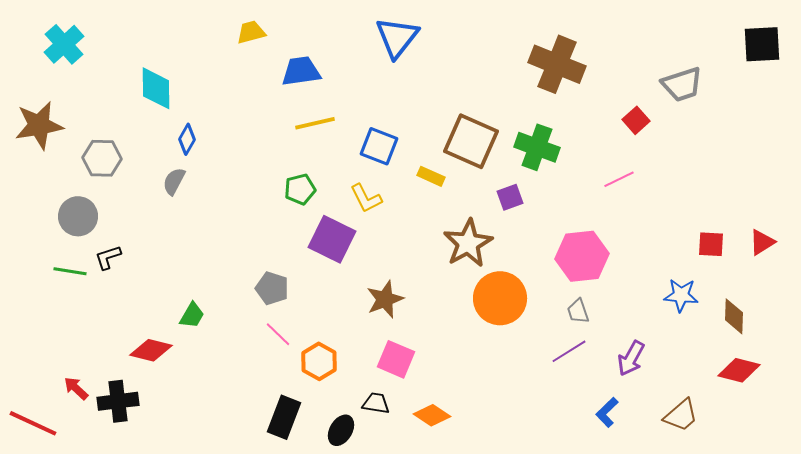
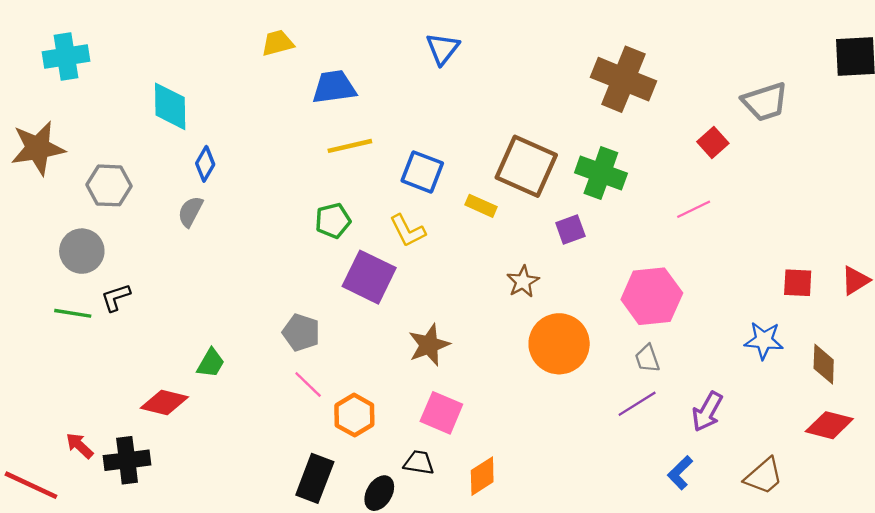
blue triangle: (397, 37) -> (443, 49), size x0.7
cyan cross: (64, 44) -> (66, 57), turned 33
brown star: (468, 243) -> (523, 282), size x0.6
orange diamond: (432, 415) -> (482, 476), turned -66

